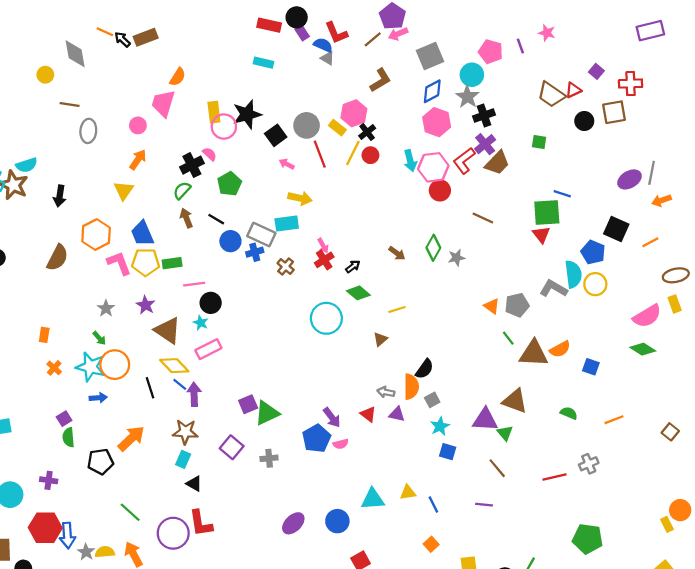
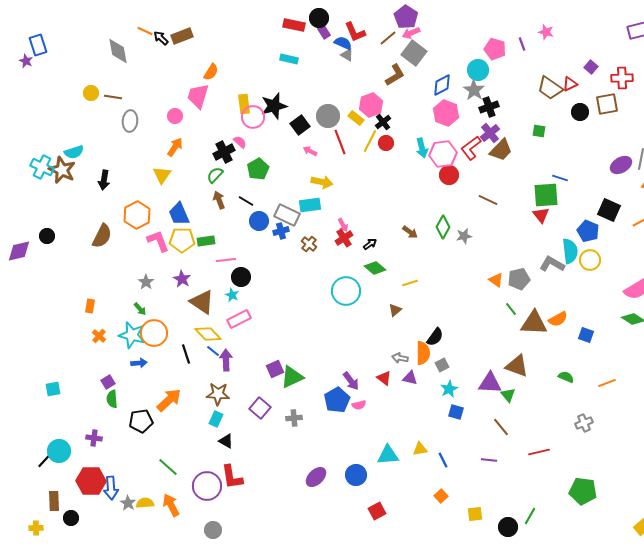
gray square: (430, 56) -> (414, 53), moved, turned -30
yellow circle: (45, 75) -> (91, 93), moved
red line: (555, 477) -> (539, 452), moved

